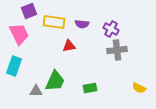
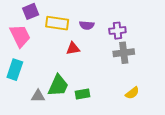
purple cross: (111, 29) -> (117, 31), turned -35
green rectangle: (90, 88) -> (82, 94), moved
yellow semicircle: (139, 88) -> (132, 93), moved, turned -64

